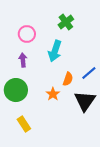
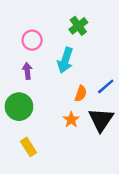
orange star: (53, 94) -> (71, 120), moved

